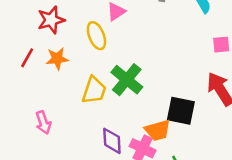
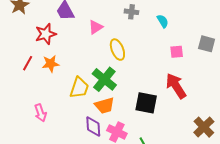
yellow ellipse: (96, 36) -> (117, 50), moved
orange trapezoid: (158, 130) -> (105, 106), moved

